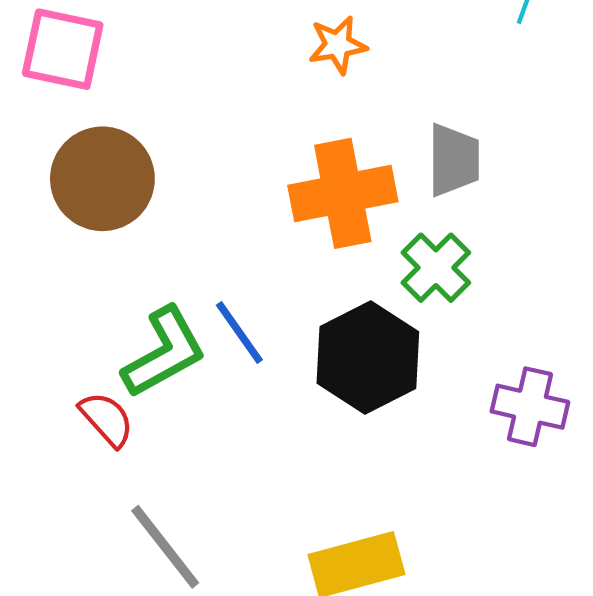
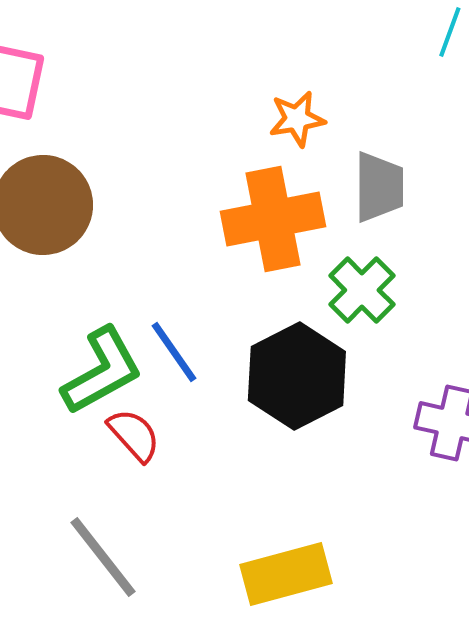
orange star: (338, 45) -> (297, 119), moved
red semicircle: (107, 419) -> (134, 435), moved

